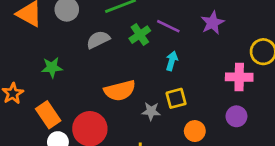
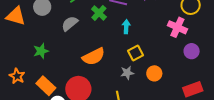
pink cross: (239, 77) -> (177, 27), turned 36
gray star: (151, 111) -> (127, 73), moved
purple circle: (236, 116) -> (192, 51), moved

